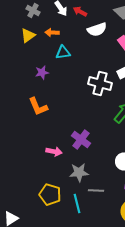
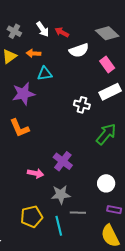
purple star: (42, 72) -> (23, 94), size x1.6
white cross: (100, 83) -> (82, 105), size x0.7
yellow pentagon: (50, 194) -> (32, 217), turned -30

